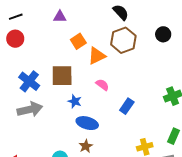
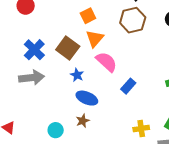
orange triangle: (97, 56) -> (95, 39), moved, turned -30
brown square: (62, 76) -> (68, 48), turned 30
pink semicircle: (102, 85) -> (106, 62), size x1.6

